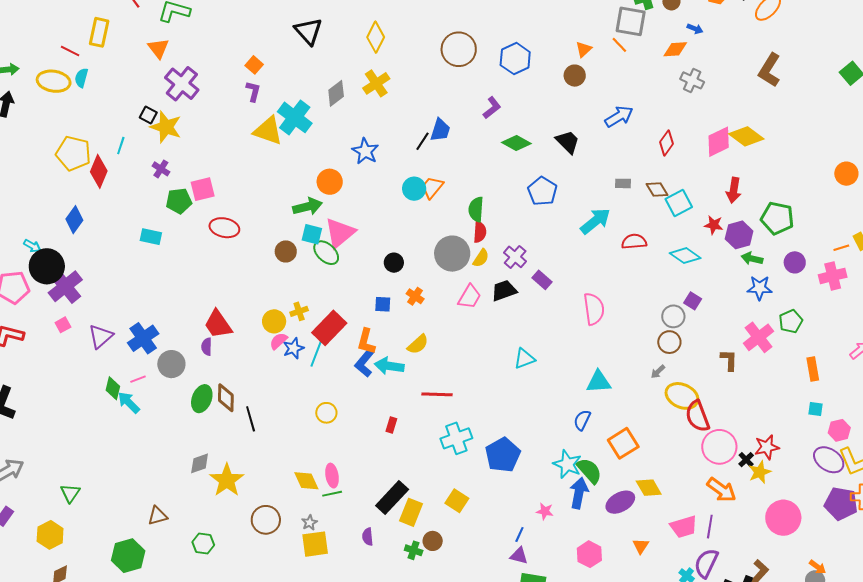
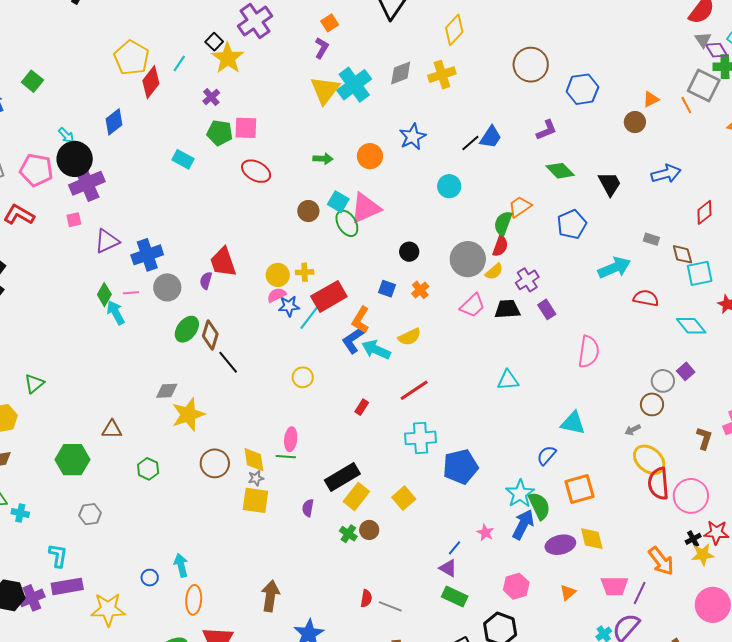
yellow triangle: (268, 131) -> (325, 90), turned 32
orange trapezoid: (432, 187) -> (520, 207), moved
green arrow: (307, 207) -> (323, 159), moved, size x0.7
red line: (437, 394) -> (414, 390), turned -52
black line: (251, 419) -> (228, 362), turned -40
pink circle: (719, 447) -> (691, 496), moved
yellow diamond: (306, 481) -> (254, 460), moved

